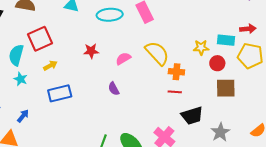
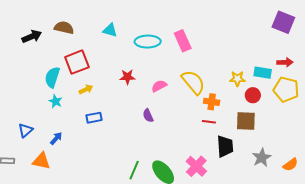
brown square: (226, 88) -> (246, 121), moved
blue rectangle: (60, 93) -> (94, 118), size x0.7
black trapezoid: (192, 116) -> (225, 146), turned -80
gray star: (220, 132) -> (262, 158), moved

